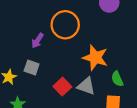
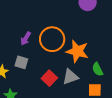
orange circle: (65, 25) -> (52, 39), moved
gray triangle: (86, 86) -> (70, 77), turned -36

